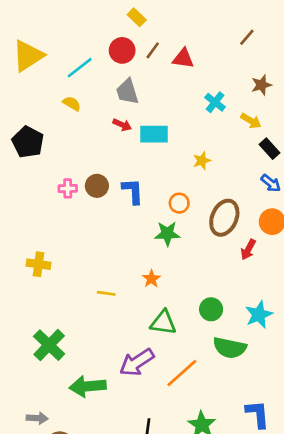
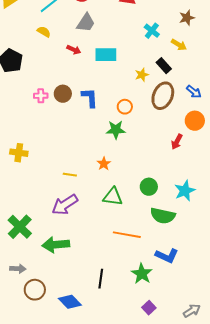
gray trapezoid: (127, 92) -> (86, 23), turned -130
red arrow: (122, 125) -> (74, 50), moved
black rectangle: (269, 149) -> (164, 66), moved
brown ellipse: (224, 218) -> (163, 96), moved
green cross: (49, 345) -> (20, 227), moved
purple arrow: (137, 362) -> (65, 205), moved
orange line: (182, 373) -> (127, 235), turned 52
blue L-shape: (258, 414) -> (167, 256), moved, turned 120

